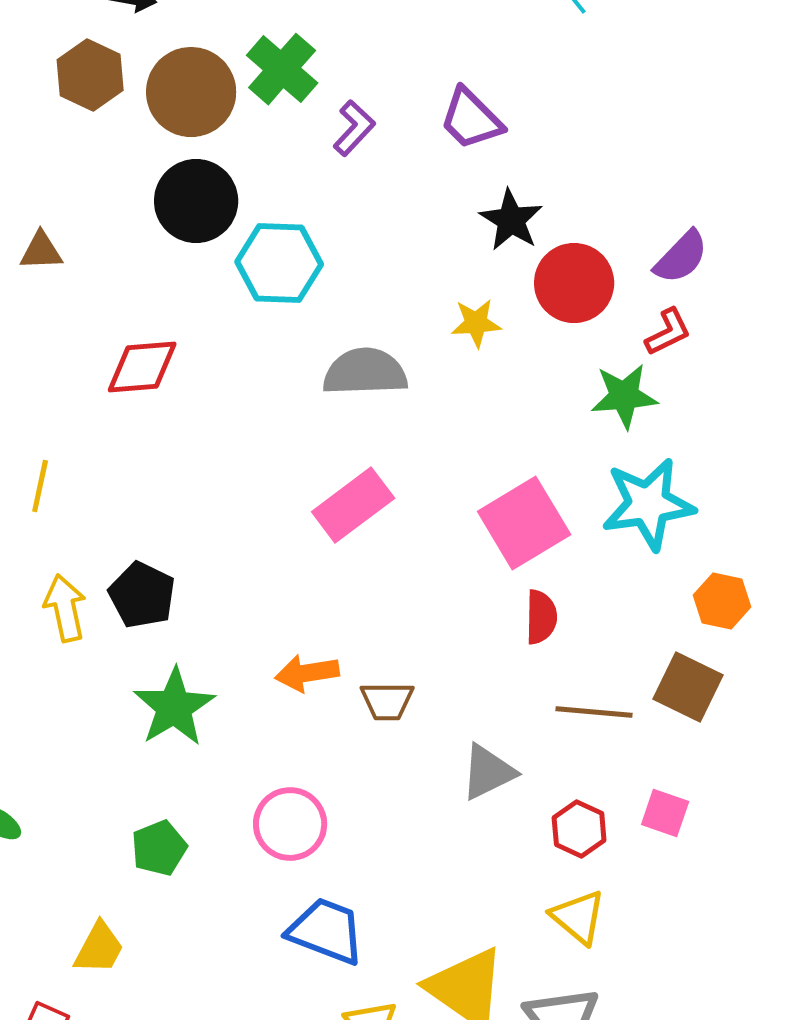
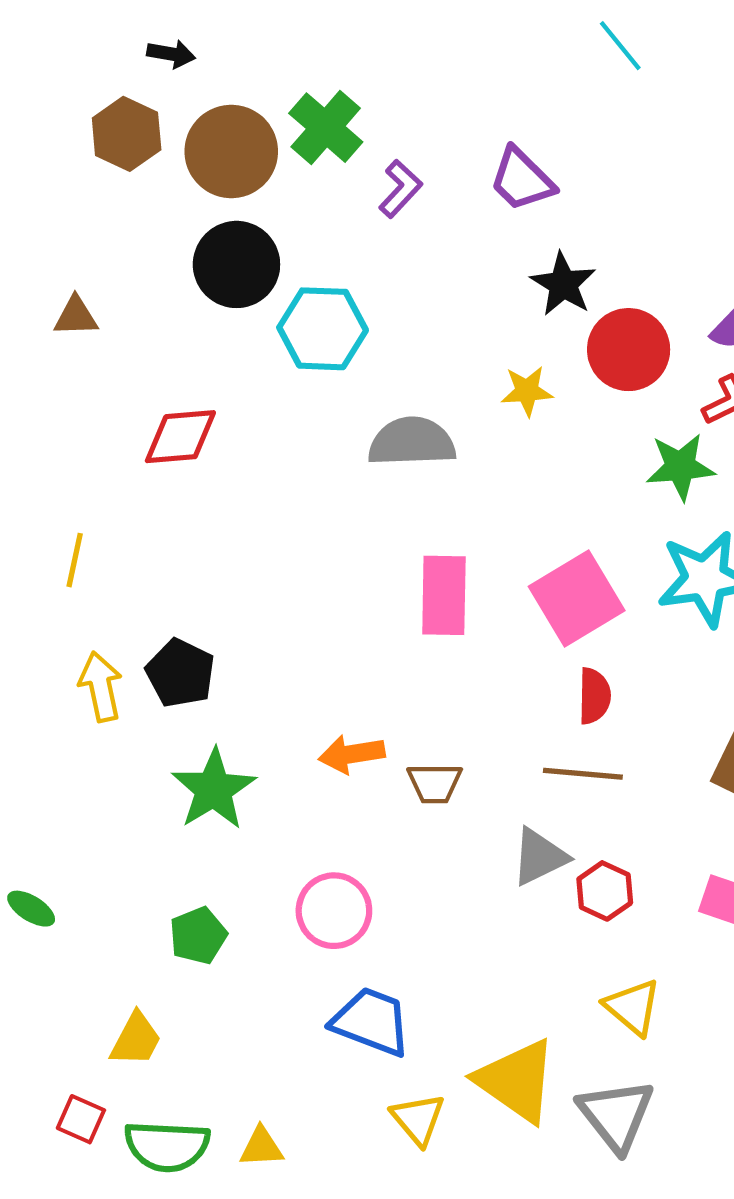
pink rectangle: (353, 505) -> (444, 595), moved, turned -52
brown line: (594, 712) -> (583, 774), moved
red hexagon: (579, 829) -> (605, 891), moved

